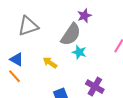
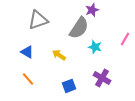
cyan star: (79, 52) -> (95, 47), moved
orange line: (14, 76) -> (28, 79), moved

